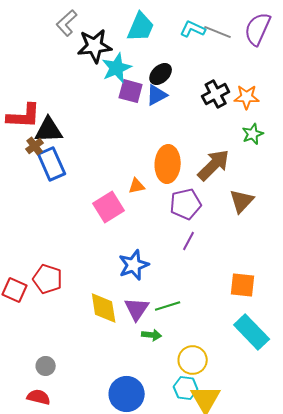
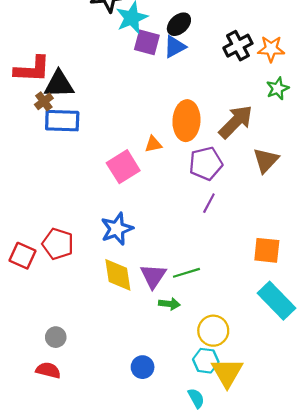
blue rectangle: (52, 164) -> (62, 121), turned -64
blue star: (134, 265) -> (117, 229), moved
blue circle: (127, 394) -> (143, 367), size x0.6

